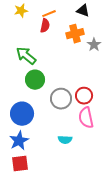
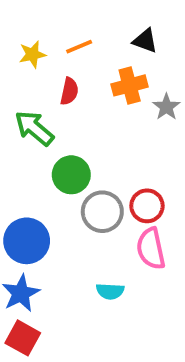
yellow star: (21, 11) -> (32, 54), moved
red semicircle: (45, 26) -> (69, 91), moved
green circle: (35, 80) -> (71, 175), moved
red square: (20, 164) -> (23, 338), turned 36

